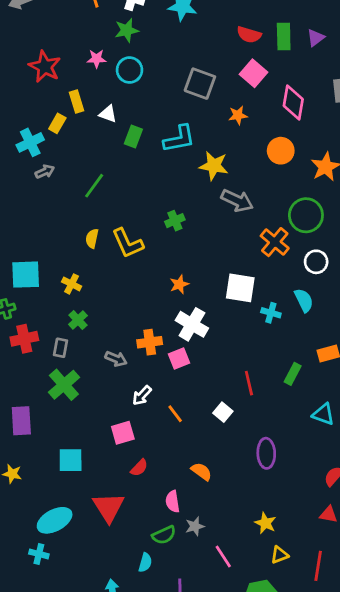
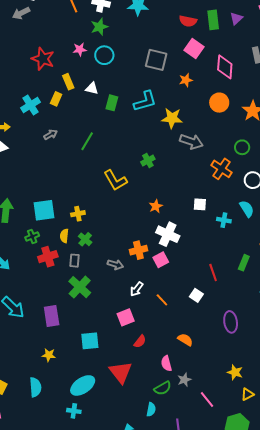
cyan cross: (30, 142) -> (31, 105), moved
green circle: (306, 215) -> (242, 147), size x0.6
yellow semicircle: (92, 238) -> (64, 236), moved
yellow cross: (72, 284) -> (78, 214), turned -32
white square: (240, 288) -> (200, 204), size x0.6

